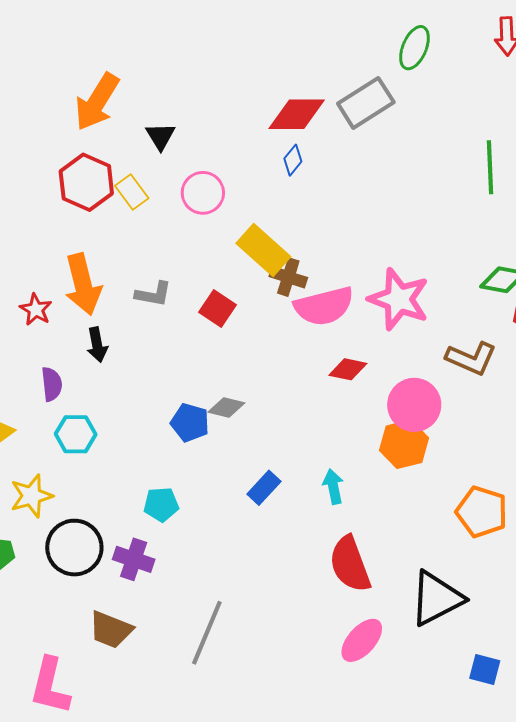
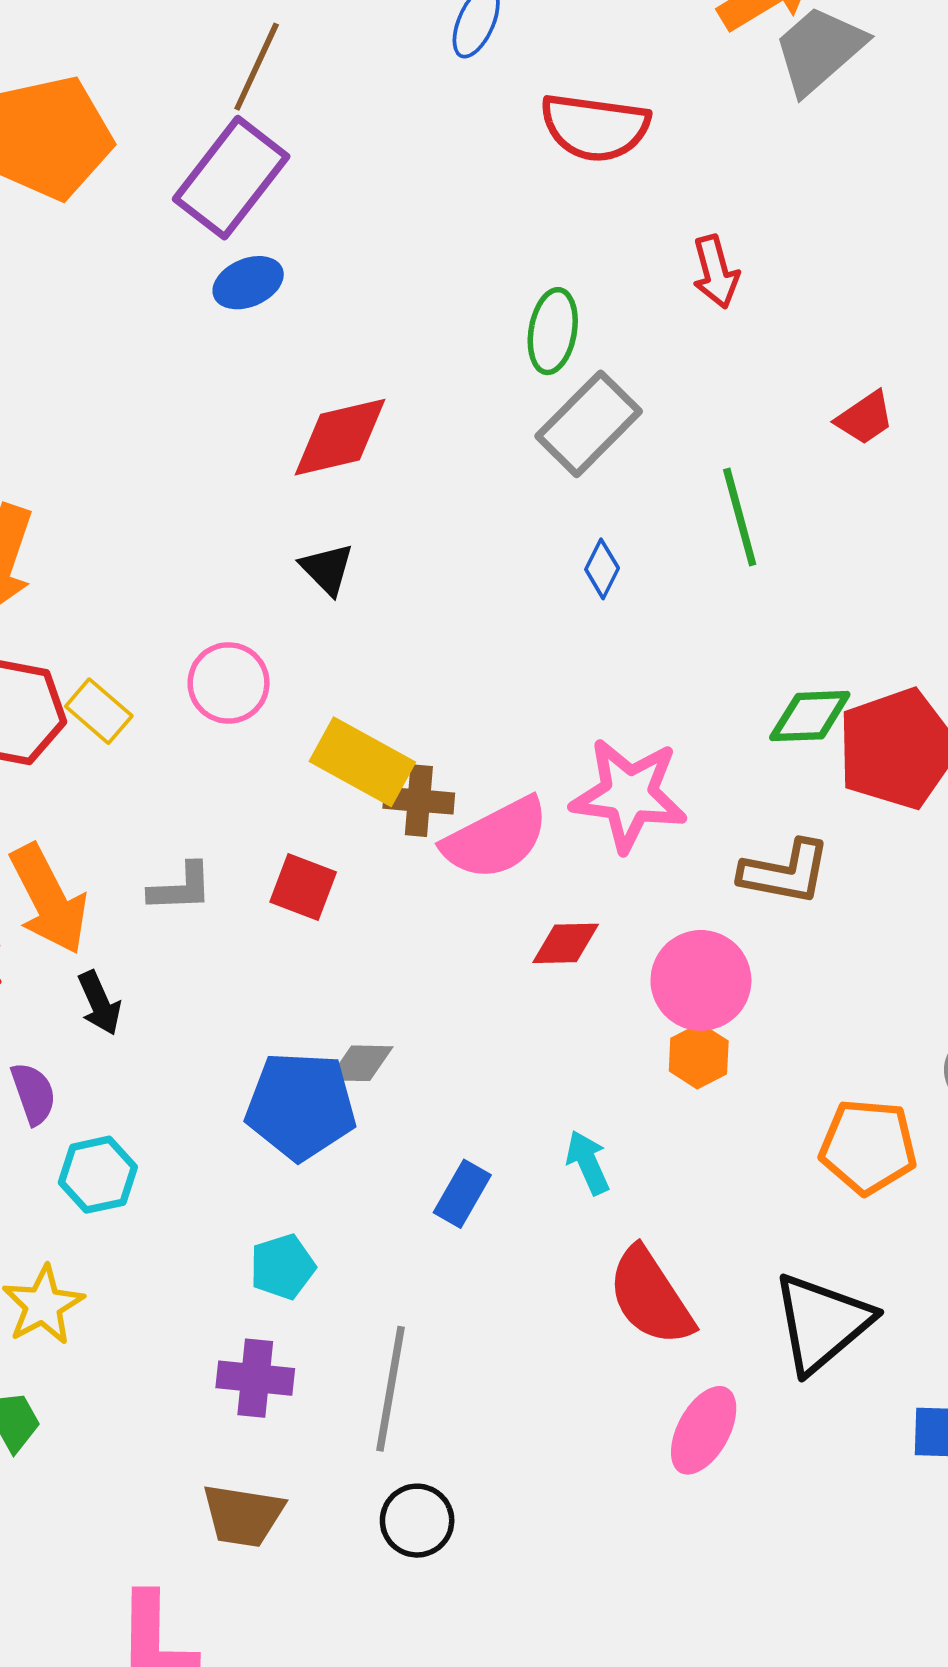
gray rectangle: (366, 103) -> (589, 424), moved
red diamond: (297, 114) -> (340, 437), moved
black triangle: (160, 136) -> (327, 569), moved
blue diamond: (293, 160) -> (602, 569), moved
blue pentagon: (190, 423) -> (301, 1106), size x1.5
orange hexagon: (404, 444) -> (699, 1056), size x0.7
black circle: (74, 548) -> (417, 1521), moved, size x0.7
gray line: (207, 633) -> (391, 1389), moved

